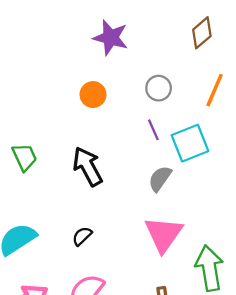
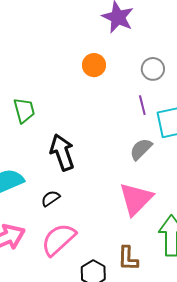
black arrow: (88, 166) -> (62, 152), moved
black semicircle: (82, 236) -> (51, 198), moved

